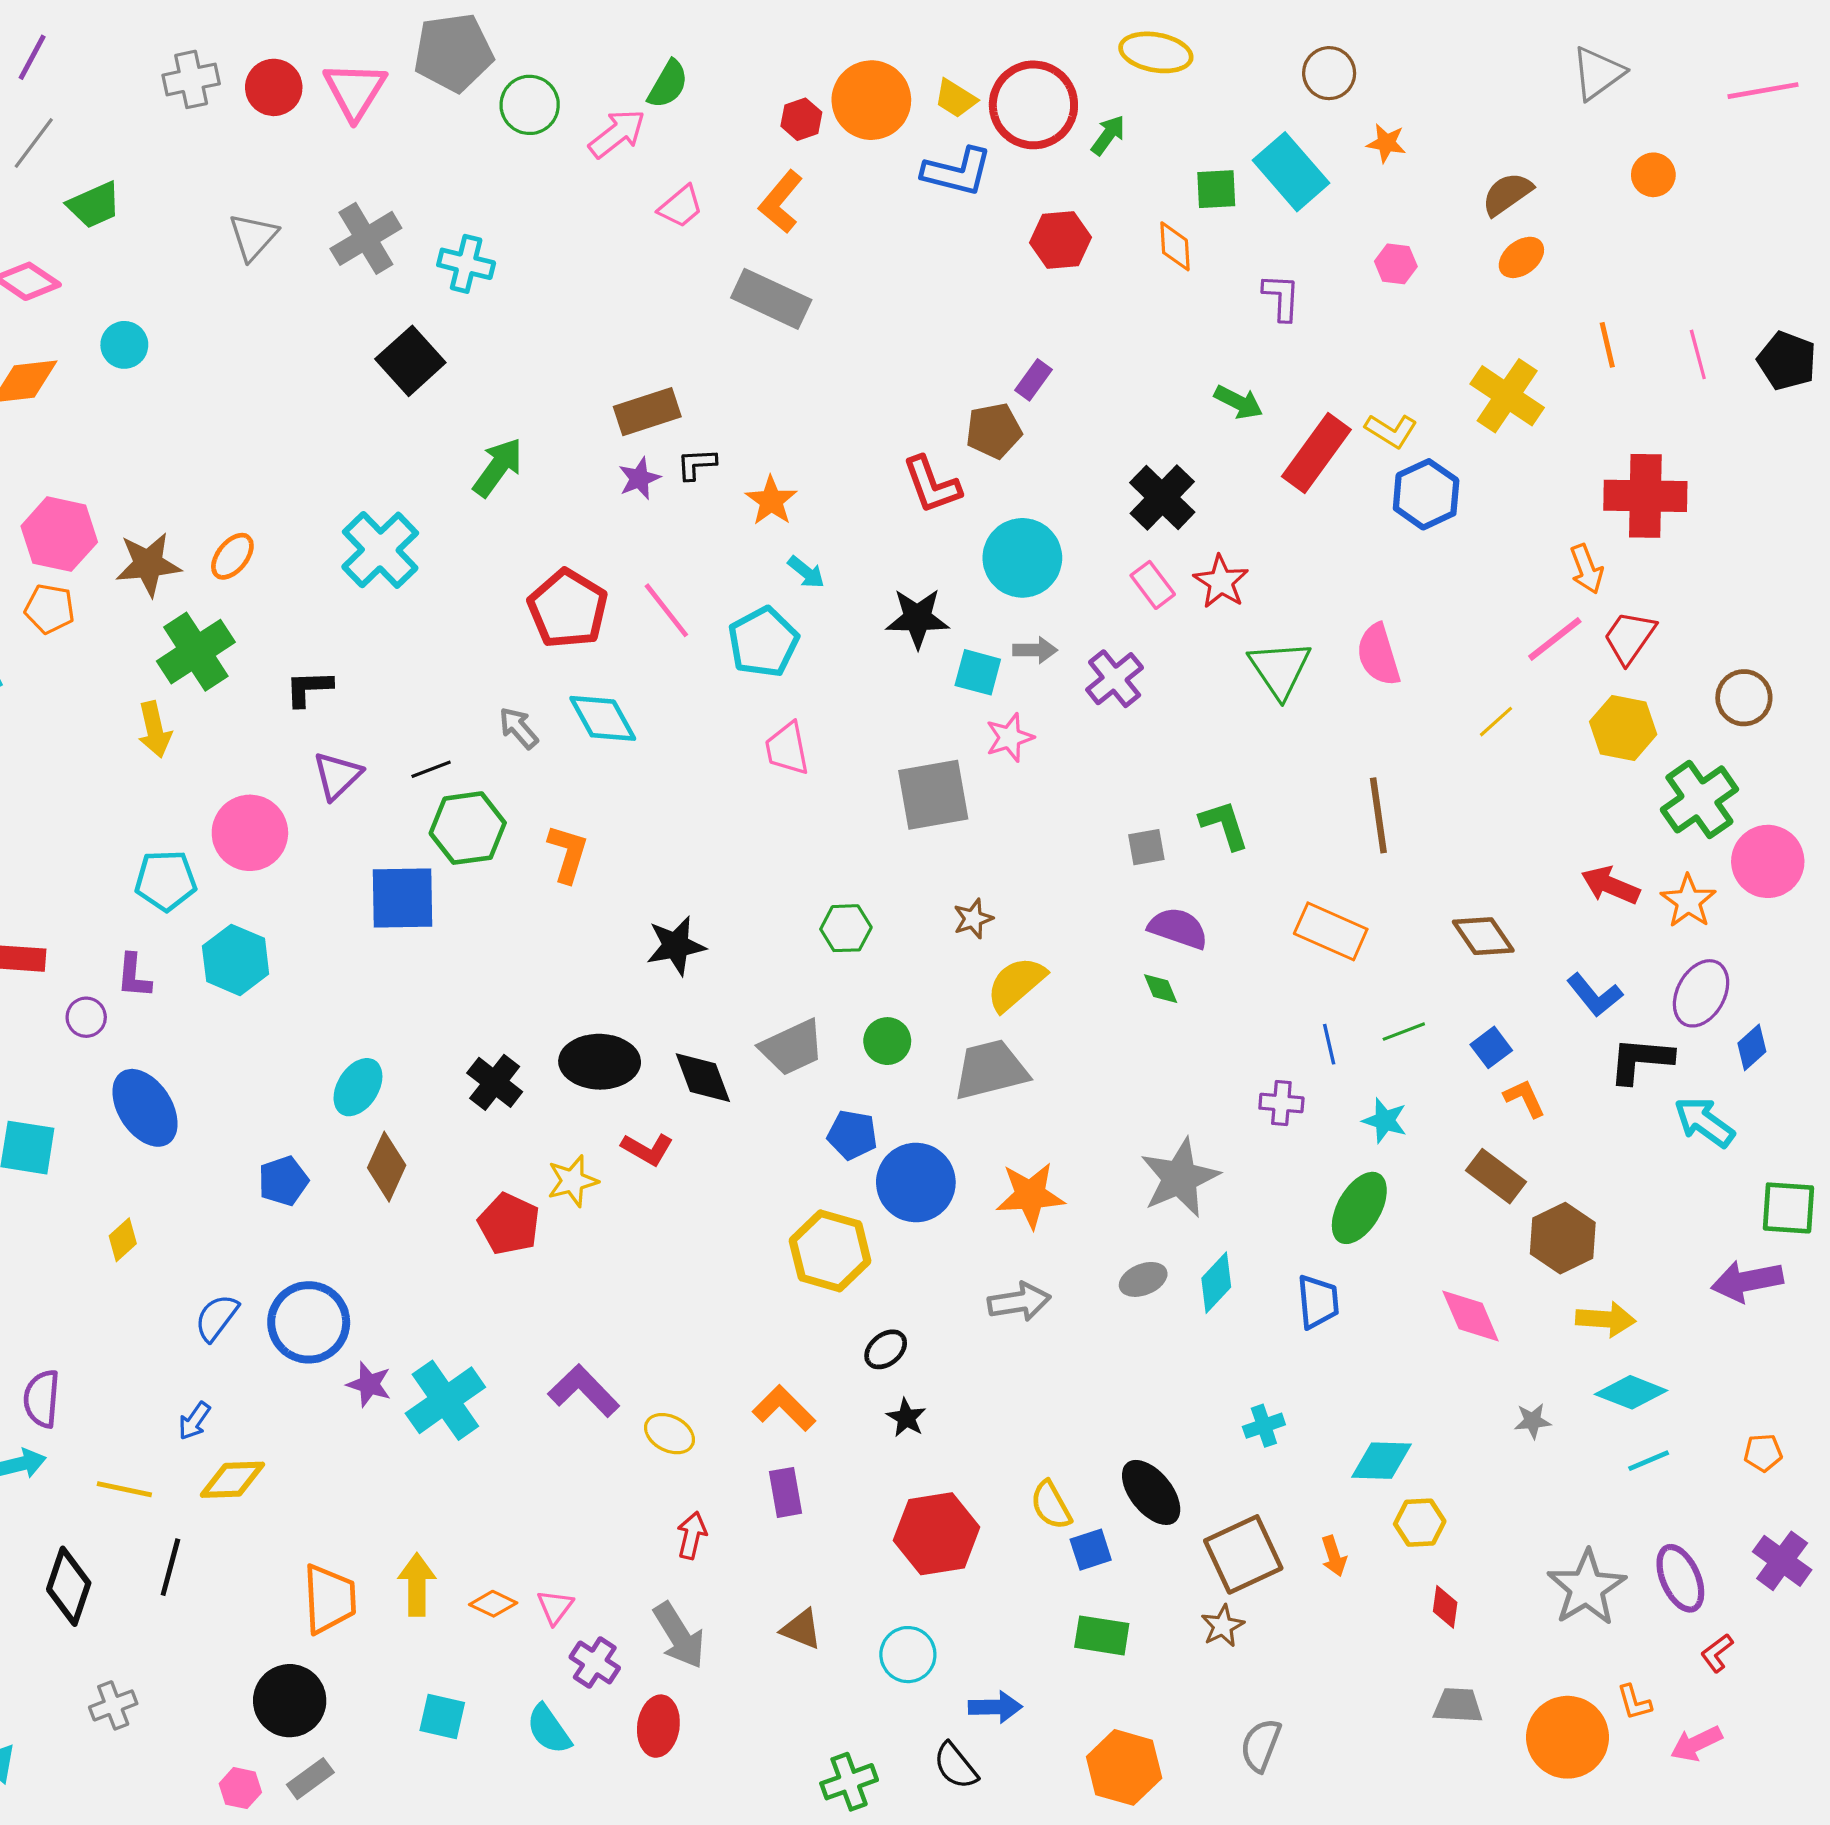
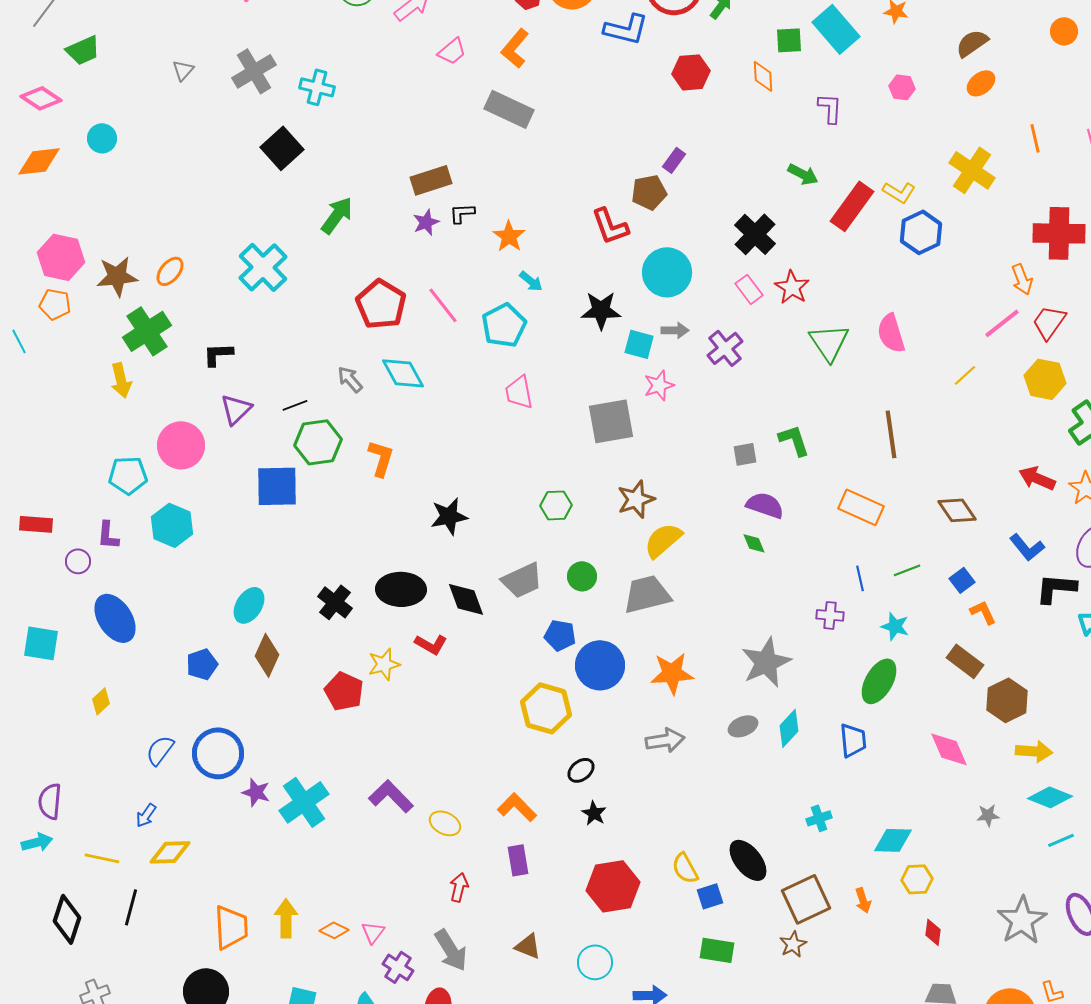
gray triangle: (253, 237) -> (183, 70), size x0.7
brown star: (973, 919) -> (636, 499), size x1.5

